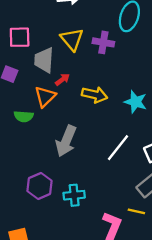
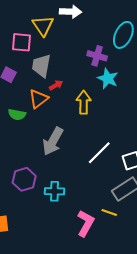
yellow triangle: (72, 39) -> (43, 26), moved
yellow arrow: (95, 95) -> (84, 102), turned -110
cyan star: (136, 102) -> (108, 78), moved

